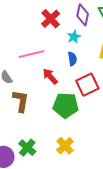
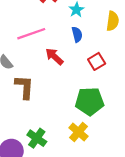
red square: (87, 85) -> (97, 61), size x0.7
green pentagon: (66, 105) -> (90, 101), moved

